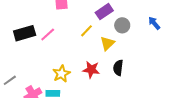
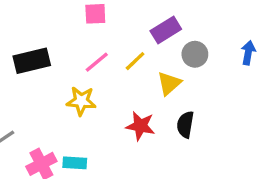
blue arrow: (154, 23) -> (248, 53), turned 48
pink line: (48, 35) -> (97, 62), moved
yellow star: (61, 74) -> (81, 101), moved, turned 30

